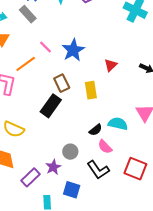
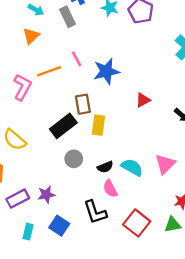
yellow rectangle: (91, 90) -> (98, 125), moved
gray circle: (70, 152) -> (74, 159), moved

